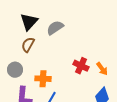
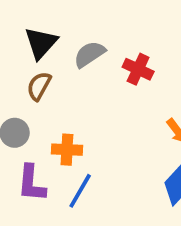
red cross: (81, 66) -> (138, 69), moved

